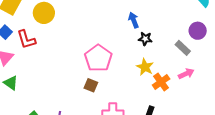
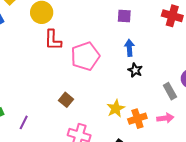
red L-shape: (26, 39) -> (53, 40), moved
pink pentagon: (98, 58) -> (85, 56), moved
yellow star: (145, 67) -> (116, 108), moved

